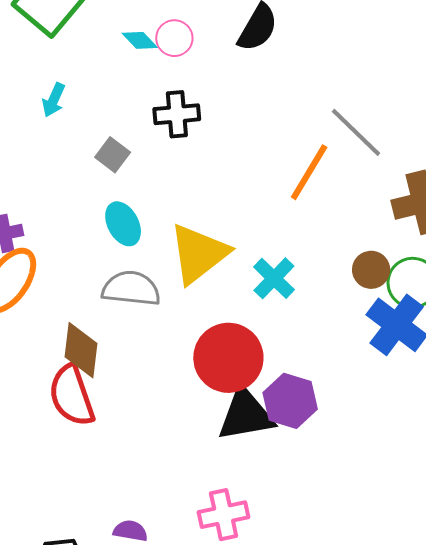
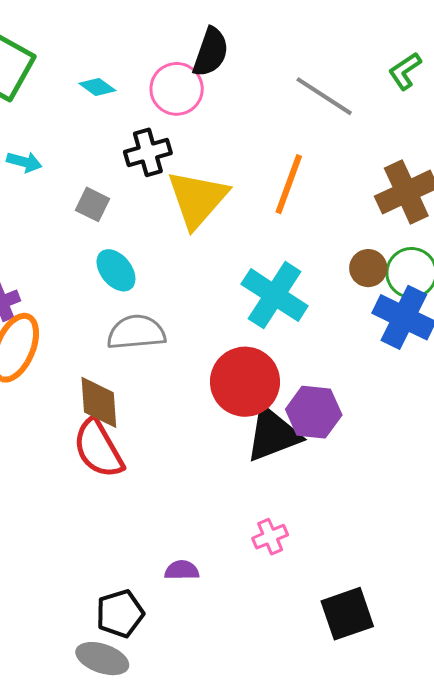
pink circle: (174, 38) -> (177, 89), moved, size x1.4
cyan arrow: (54, 100) -> (24, 162), turned -88
gray line: (356, 132) -> (324, 96), moved
yellow triangle: (199, 254) -> (197, 199), moved
cyan cross: (274, 278) -> (275, 295), size x1.5
pink cross: (224, 515) -> (270, 537), size x0.7

